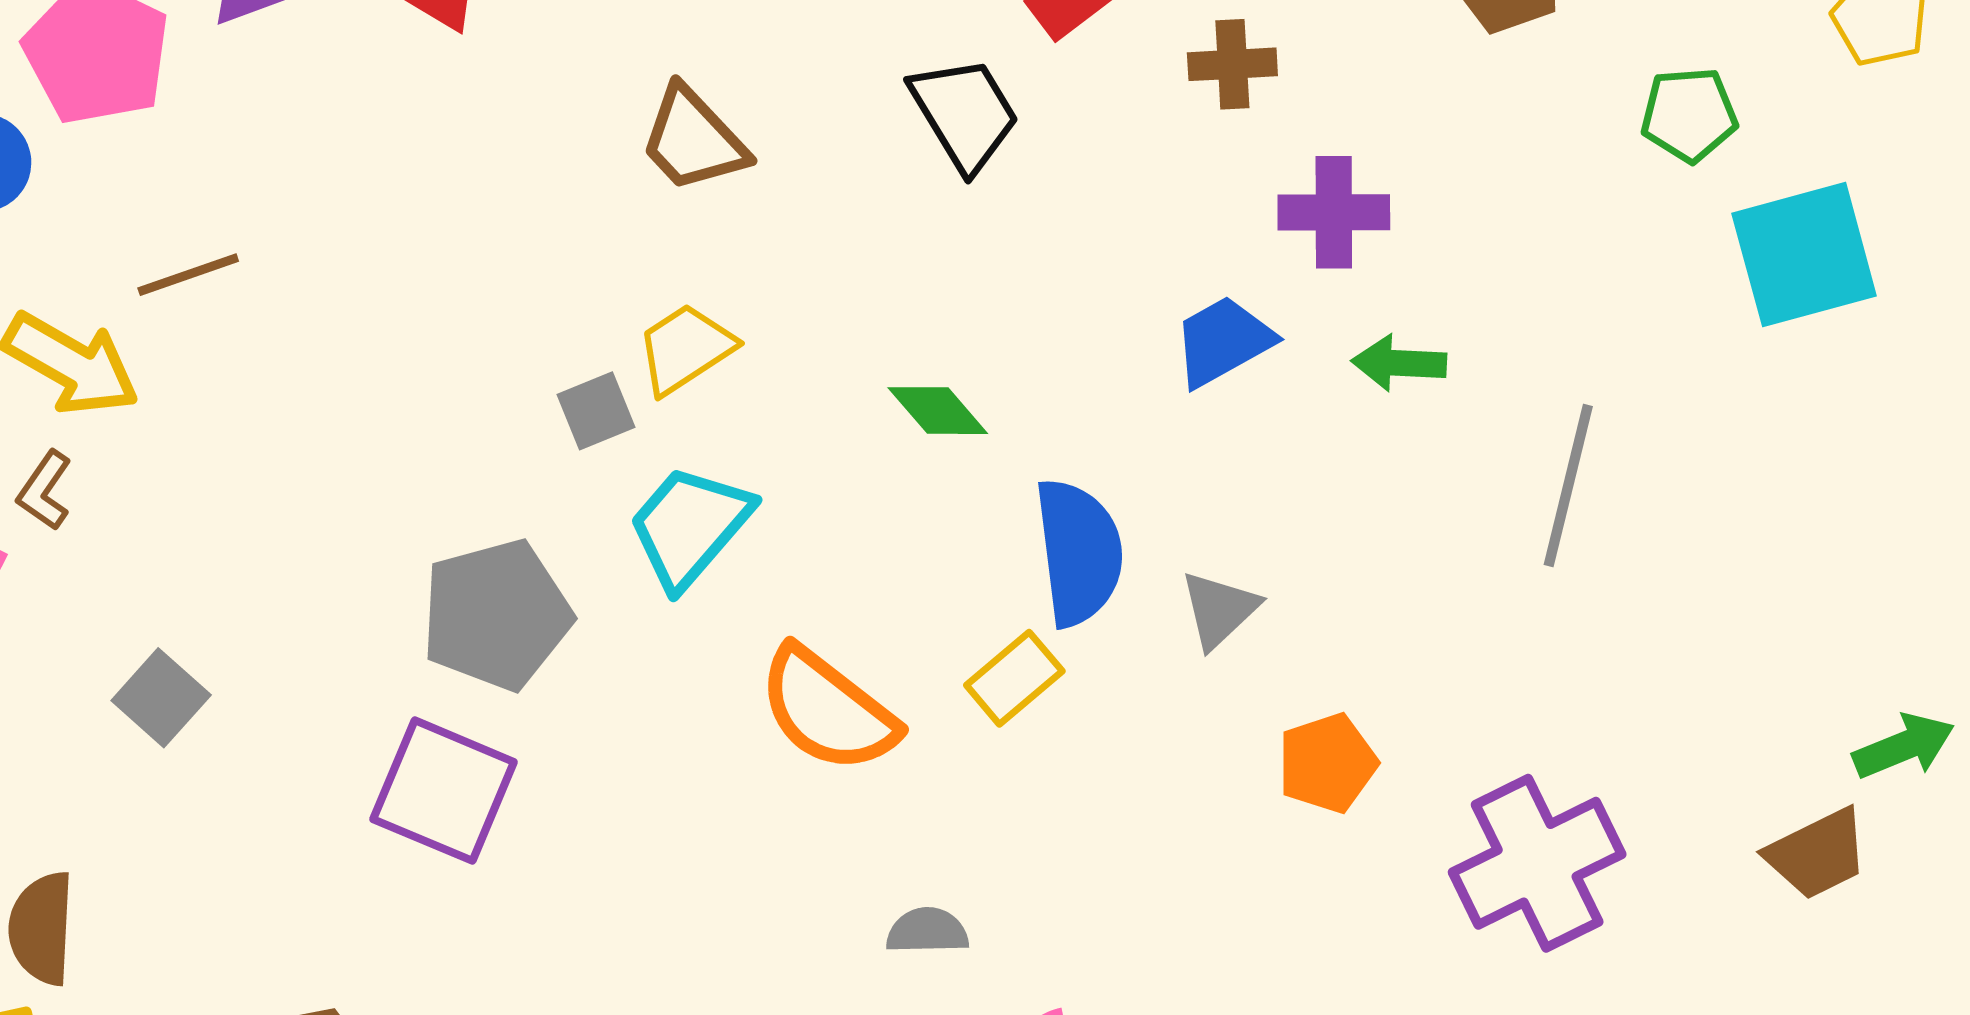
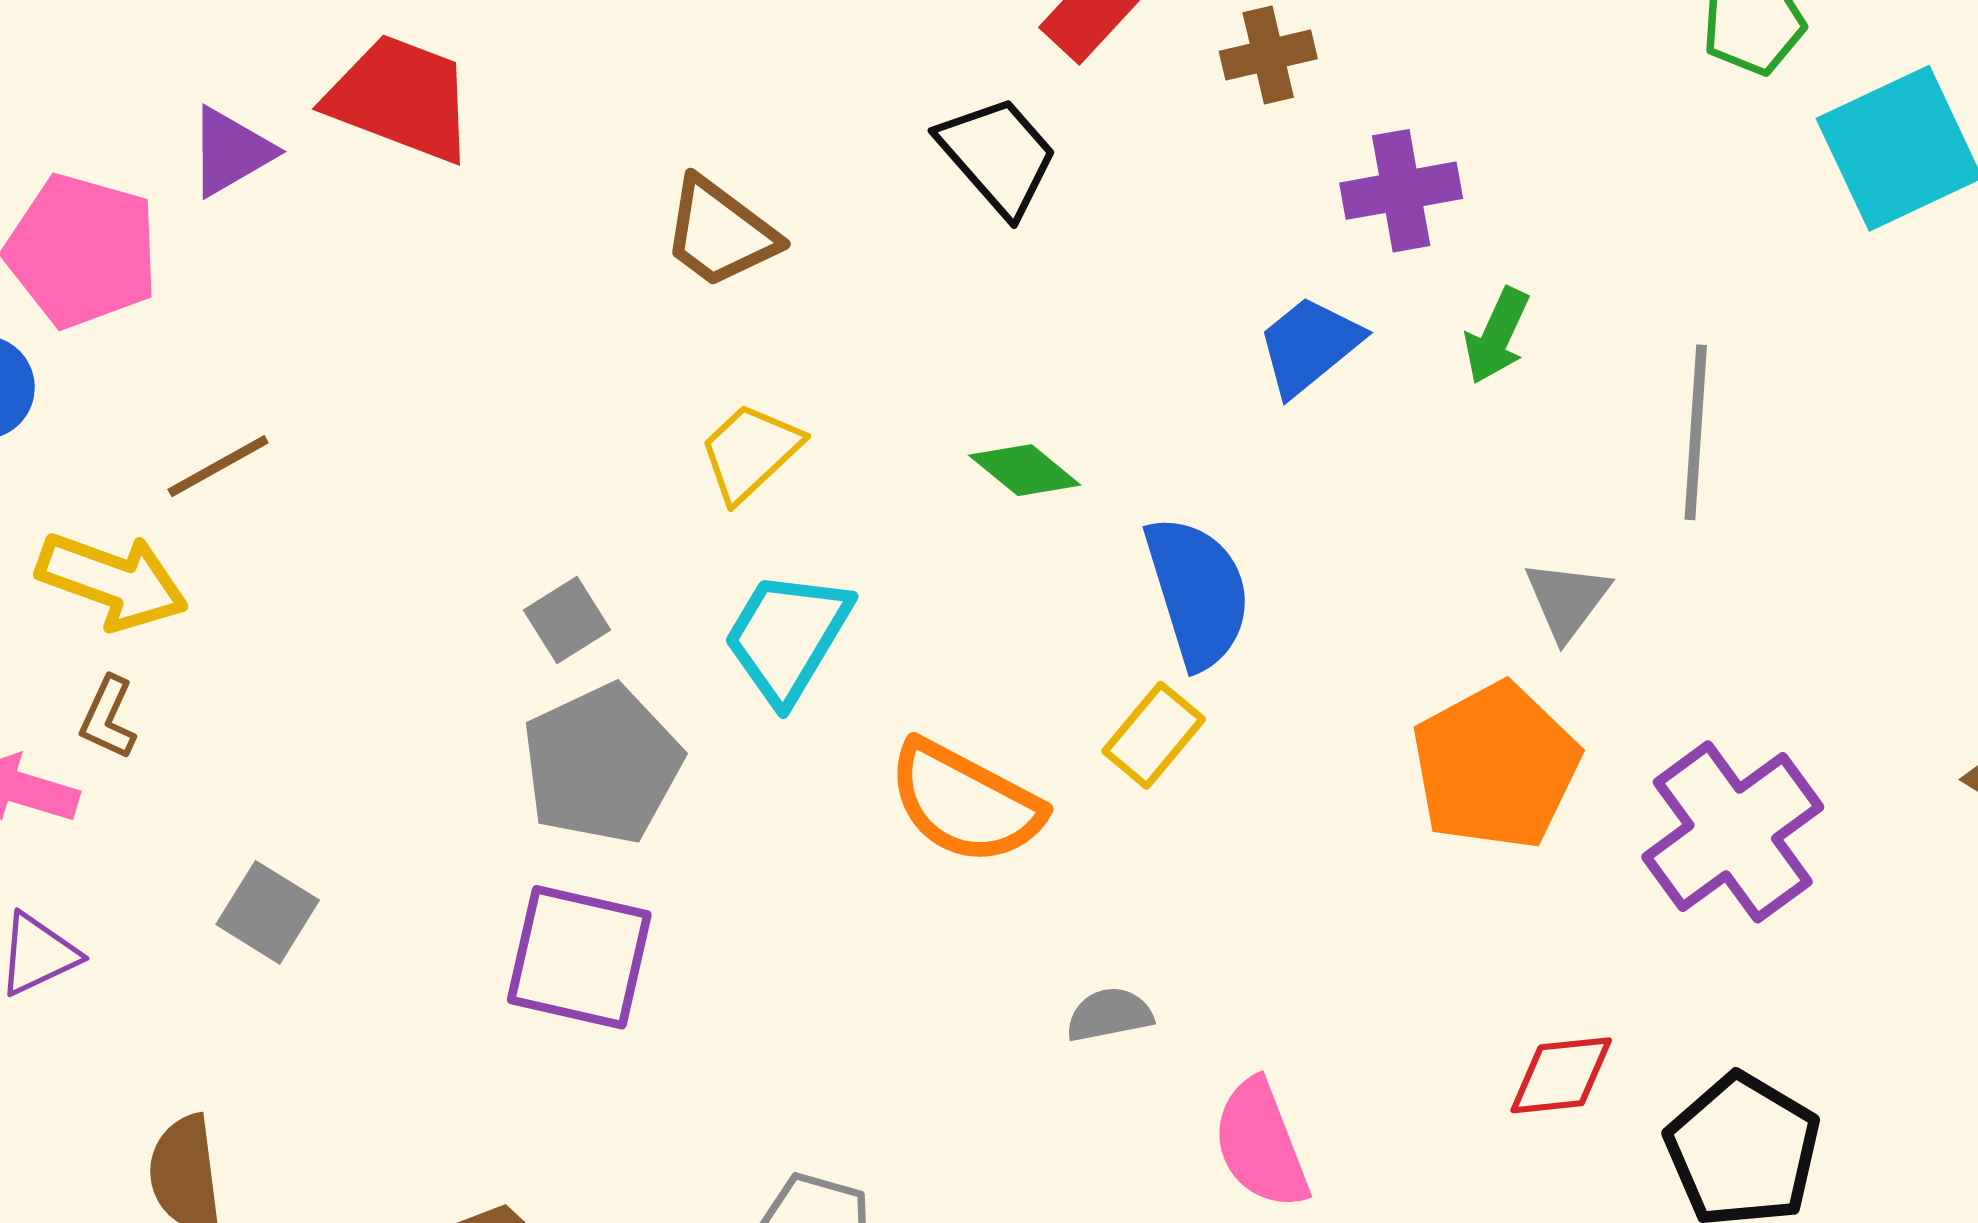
green arrow: (1399, 363) -> (1497, 336), turned -58
gray square: (596, 411) -> (567, 620), moved
gray triangle: (1219, 610) -> (1567, 600), moved
orange pentagon: (1327, 763) -> (1496, 766), size x1.6

